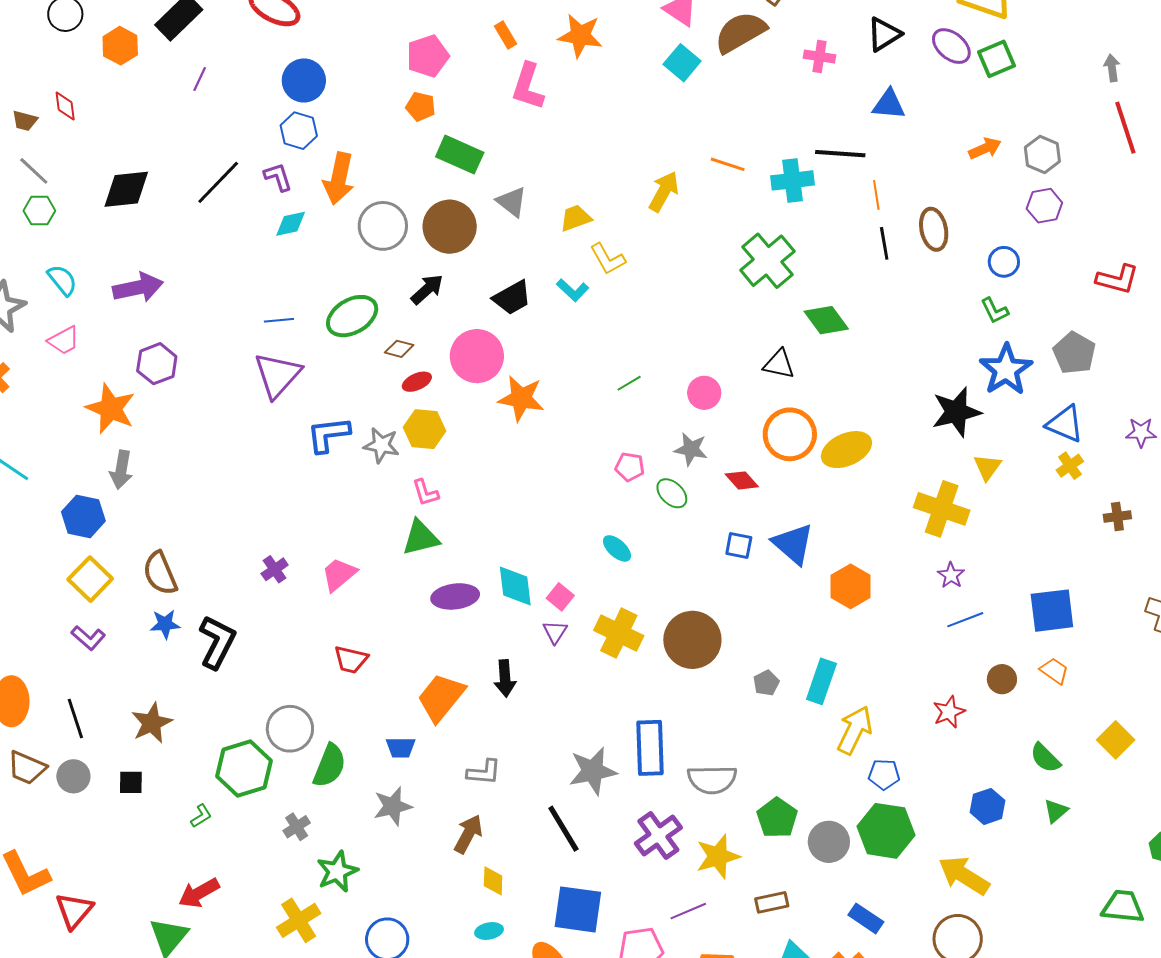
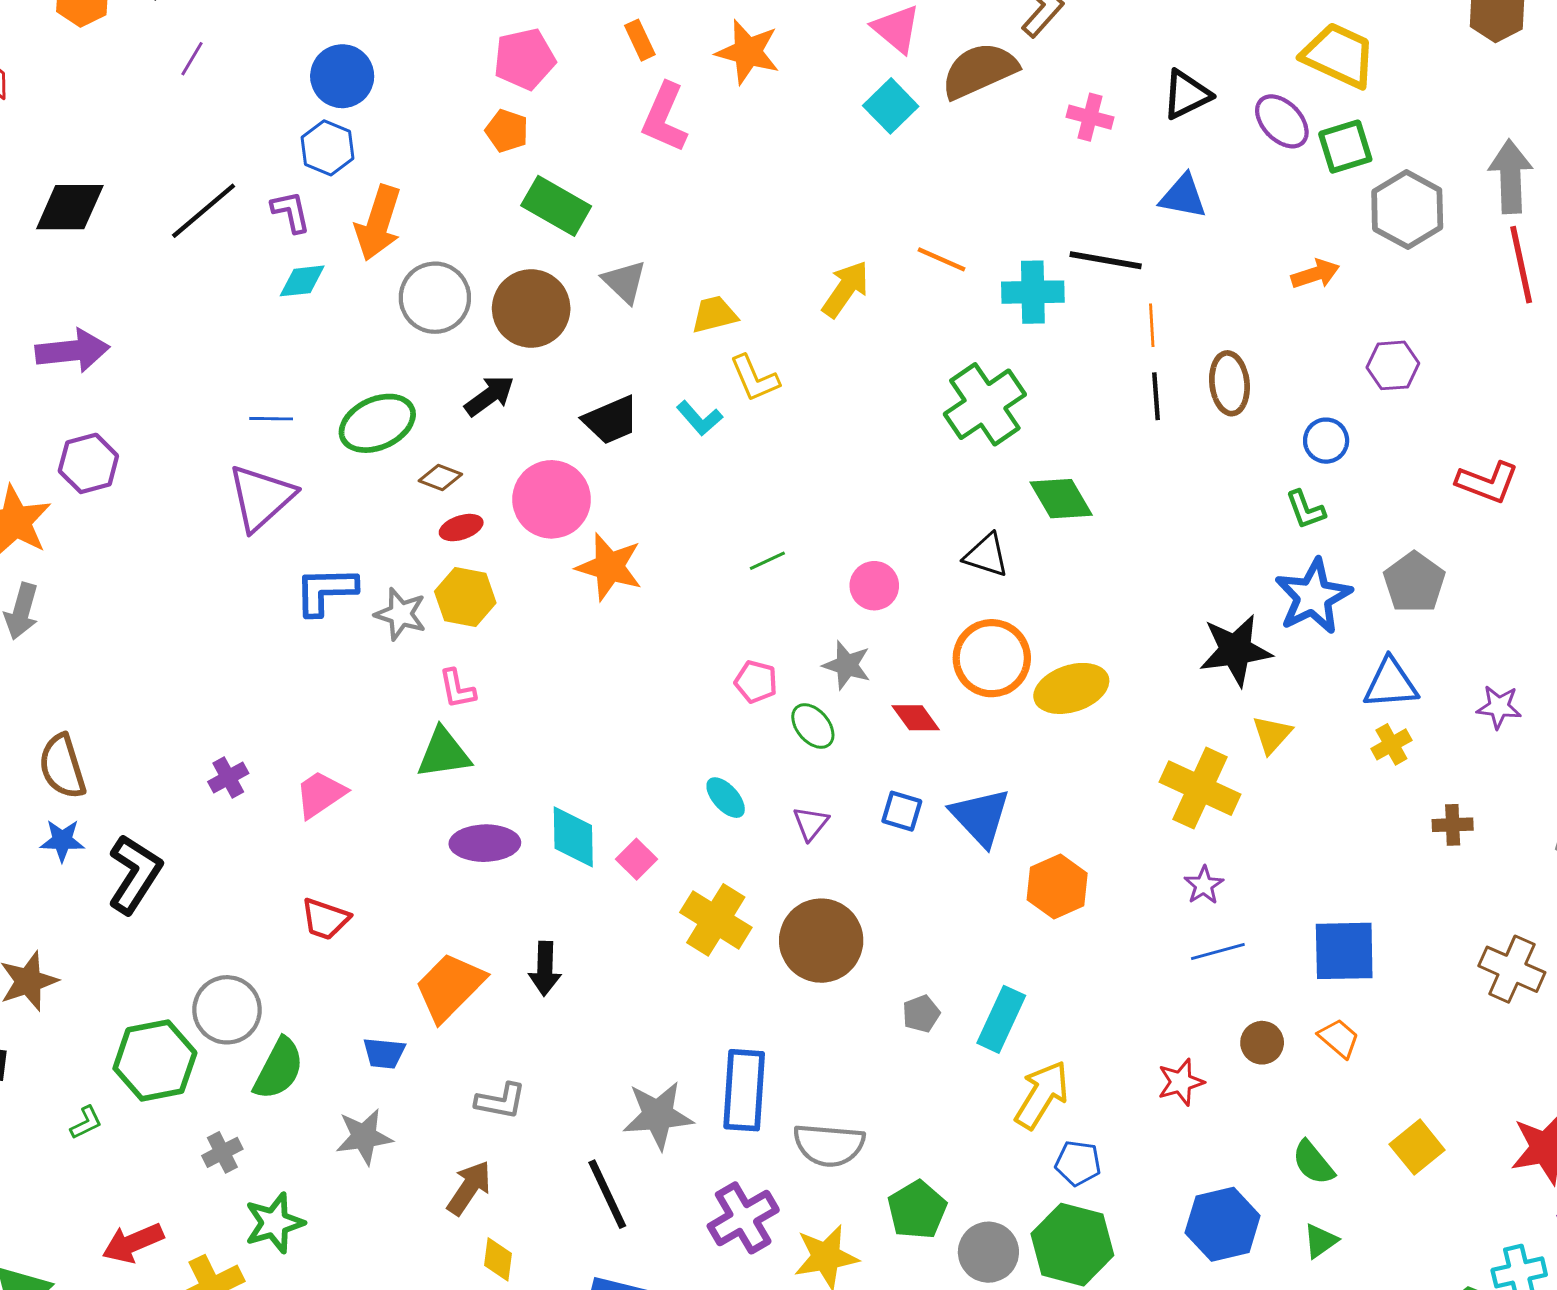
gray arrow: (1112, 68) -> (1510, 176), size x1.8
gray hexagon: (1042, 154) -> (1407, 209), moved, size x1.4
blue triangle: (1065, 424) -> (1391, 683), turned -33
purple triangle: (555, 632) -> (811, 823), moved
blue hexagon: (988, 806) -> (1223, 1224), size x1.4
red arrow: (199, 893) -> (133, 1243), moved

